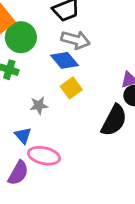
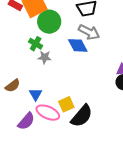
yellow square: (71, 88) -> (66, 104), moved
gray star: (39, 105) -> (44, 57), moved
black semicircle: (114, 120) -> (82, 116), moved

